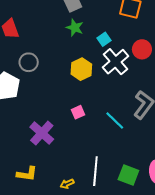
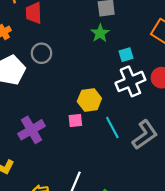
yellow hexagon: (81, 69) -> (89, 100), moved
cyan line: (115, 120) -> (112, 127), moved

